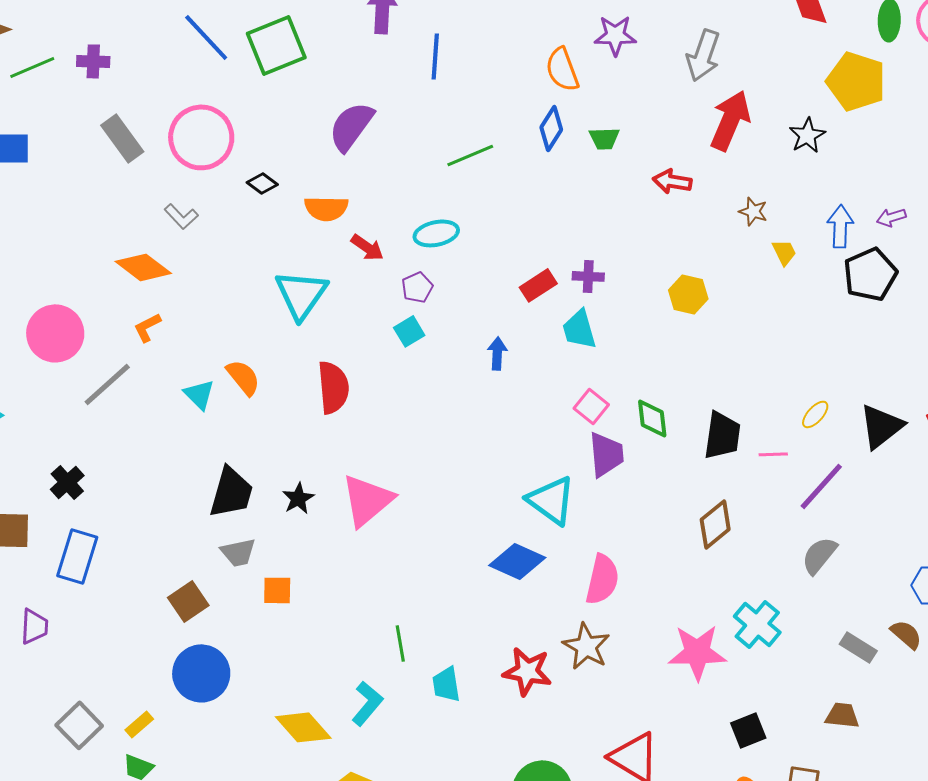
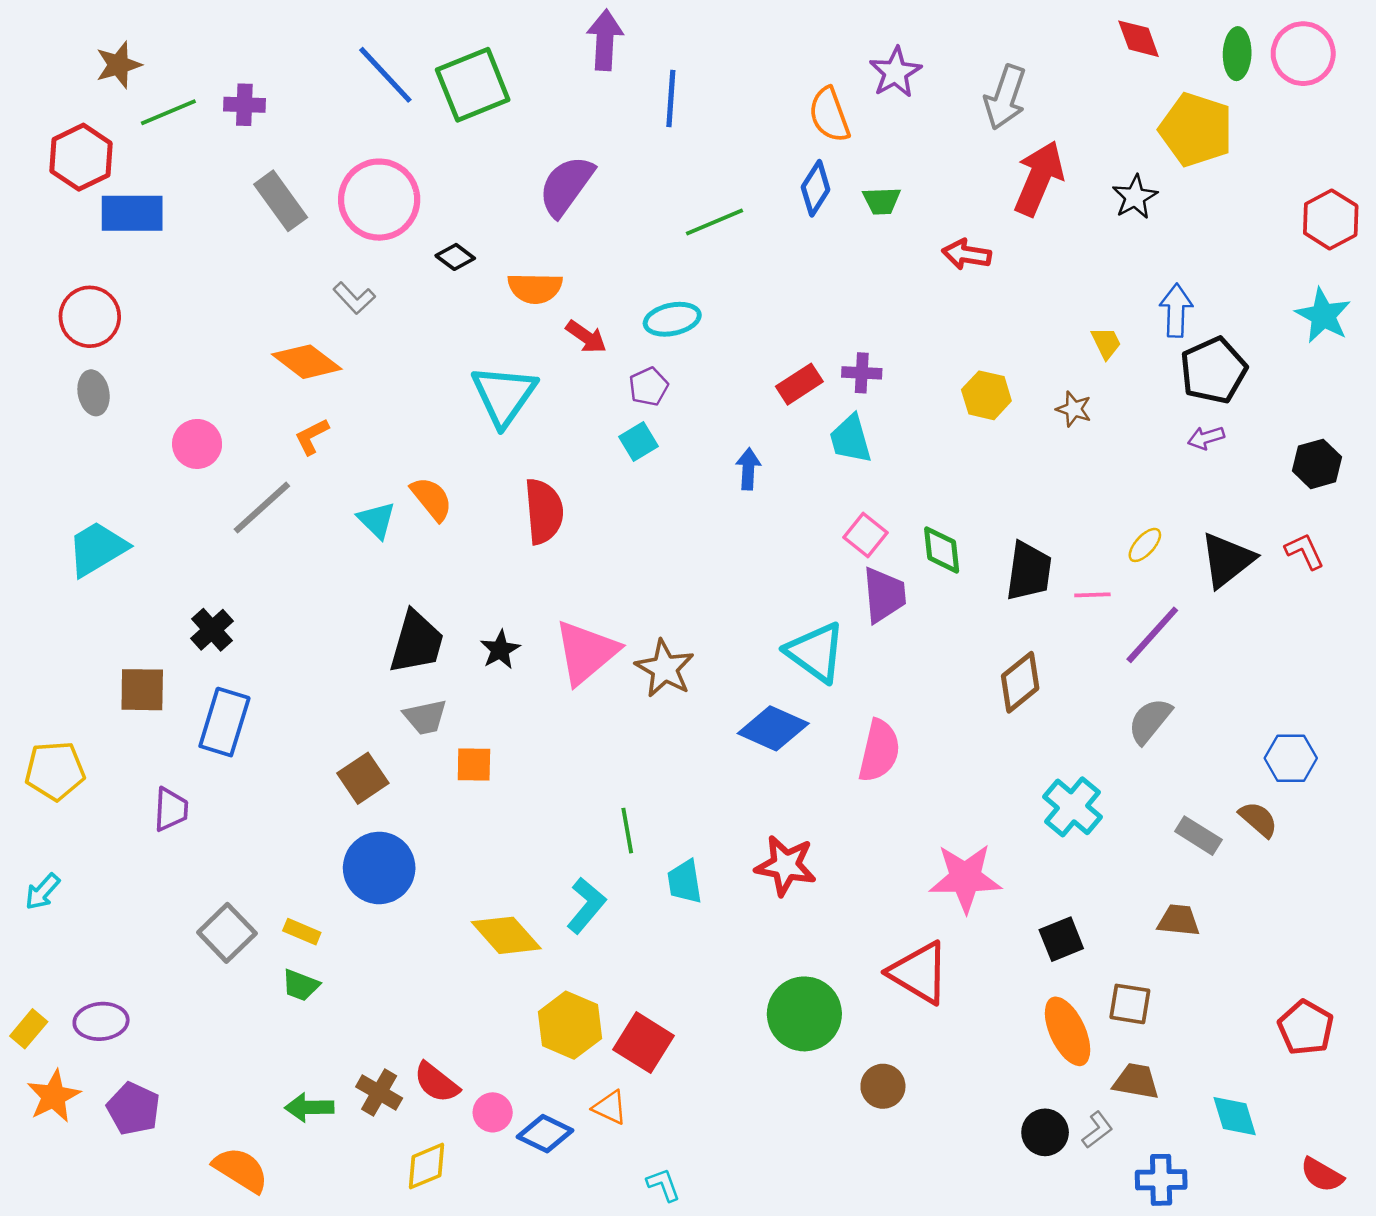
purple star: (615, 35) -> (895, 72), turned -30
brown star: (753, 211) -> (1074, 409), moved
purple arrow: (891, 217) -> (1206, 438), moved
pink circle: (55, 333) -> (197, 444), size x0.7
brown star: (586, 646) -> (665, 668), moved
pink star: (697, 652) -> (965, 878), moved
yellow rectangle: (139, 724) -> (302, 932), turned 64

